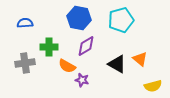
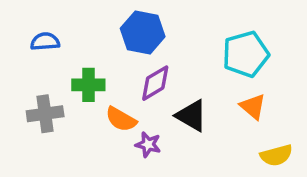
cyan pentagon: (121, 20) -> (246, 54), moved
black triangle: (117, 64) -> (191, 116), moved

